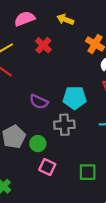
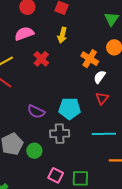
yellow arrow: (65, 20) -> (62, 35), turned -98
pink square: (47, 167) -> (56, 175), moved

